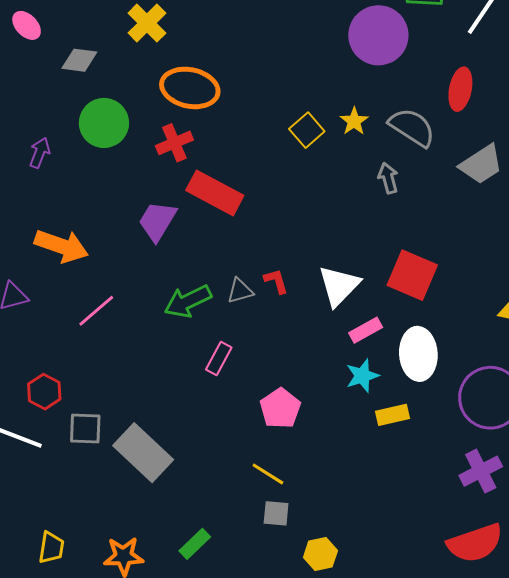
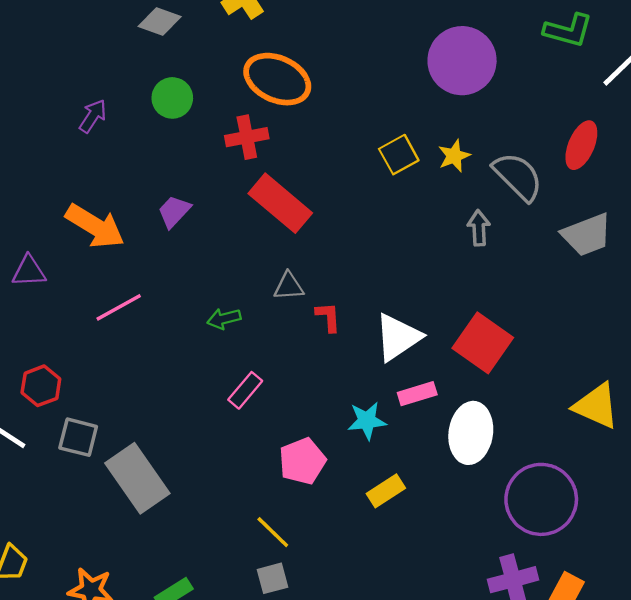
purple circle: (378, 35) -> (462, 61), moved
green circle: (104, 123) -> (172, 98), size x0.7
purple trapezoid: (157, 221) -> (174, 211), moved, size x0.7
gray triangle: (240, 291) -> (289, 286), moved
green arrow: (188, 301) -> (224, 319), size x0.6
cyan star: (362, 376) -> (367, 421), moved
yellow rectangle: (393, 415) -> (386, 491), moved, turned -32
gray square: (276, 513) -> (273, 578), turned -32

